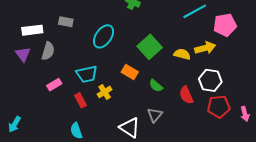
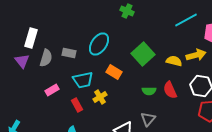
gray rectangle: (66, 22) -> (69, 53), moved
white rectangle: (32, 30) -> (31, 38), turned -66
orange rectangle: (130, 72) -> (114, 72), moved
green semicircle: (156, 86) -> (149, 91), turned -40
red semicircle: (186, 95) -> (170, 90), moved

